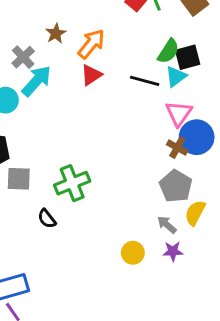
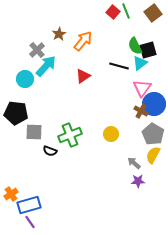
green semicircle: (168, 51) -> (135, 46), turned 120
red triangle: (91, 75) -> (83, 76), moved
gray pentagon: (176, 186) -> (153, 134), moved
black semicircle: (47, 219) -> (50, 151), moved, turned -32
yellow circle: (133, 253) -> (111, 134), moved

